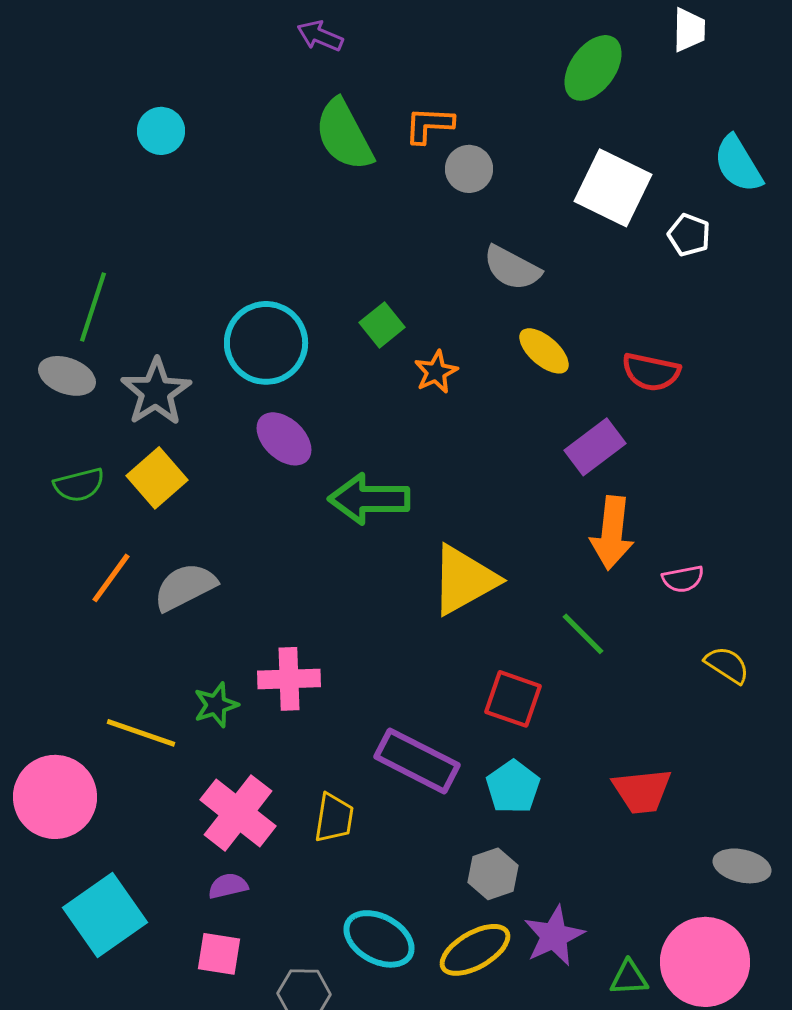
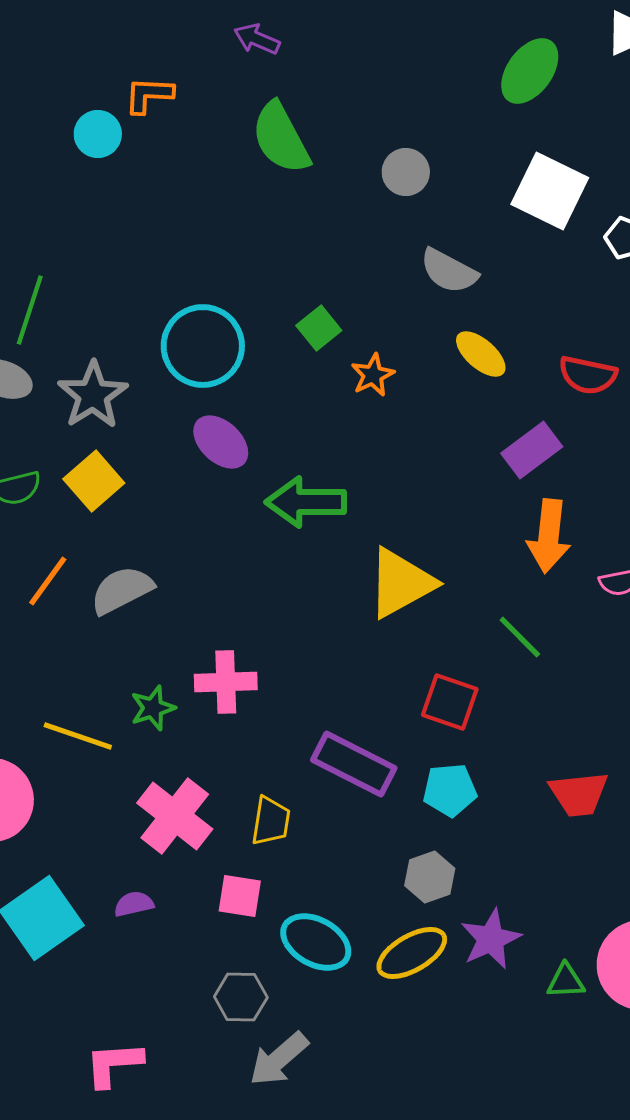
orange L-shape: (429, 125) -> (149, 95), moved
cyan pentagon: (513, 787) -> (450, 790), turned 30
purple semicircle: (228, 886) -> (134, 904), moved
pink square: (219, 954) -> (240, 896), moved

